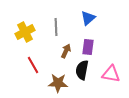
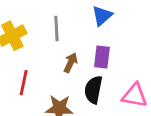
red line: (33, 65) -> (24, 83), turned 42

